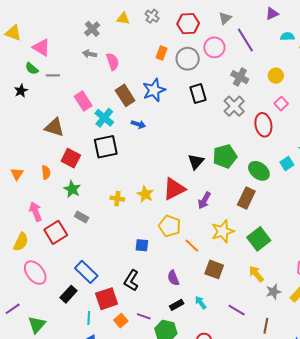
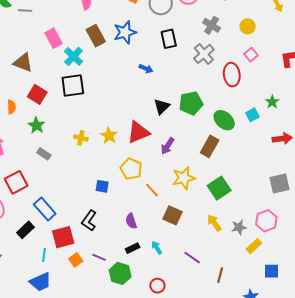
blue arrow: (138, 124) -> (146, 69), moved
red square: (56, 232) -> (16, 182), moved
gray star: (273, 292) -> (239, 227), moved

